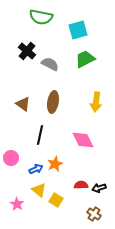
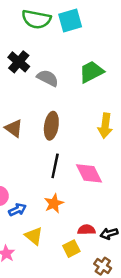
cyan square: (78, 30) -> (70, 20), moved
black line: (40, 135) -> (55, 166), moved
blue arrow: (36, 169) -> (18, 210), moved
yellow square: (56, 200) -> (71, 249), moved, turned 32

